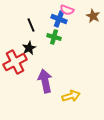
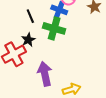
green cross: (54, 37) -> (54, 28), size x1.5

